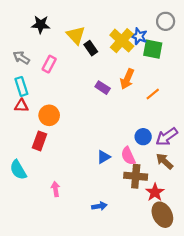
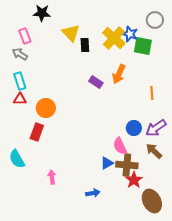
black star: (41, 25) -> (42, 13), moved
black rectangle: (91, 48) -> (85, 45), turned 32
pink rectangle: (49, 64) -> (25, 36), moved, turned -49
orange line: (153, 94) -> (152, 93), moved, turned -56
blue triangle: (104, 157) -> (107, 163), moved
red star: (155, 192) -> (134, 180), moved

